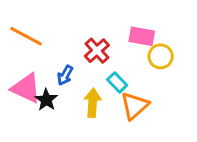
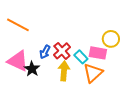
pink rectangle: (142, 36) -> (98, 53), moved
red cross: (97, 51) -> (62, 51), moved

